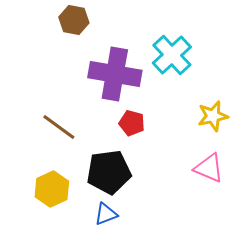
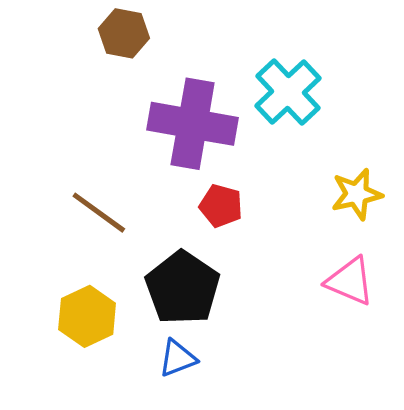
black pentagon: (109, 172) -> (183, 288), turned -30

